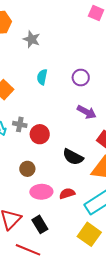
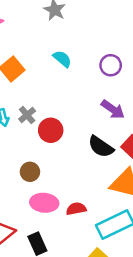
cyan semicircle: (42, 77) -> (62, 59), turned 112
gray cross: (20, 124) -> (27, 115), turned 32
black semicircle: (73, 157) -> (101, 147), moved

